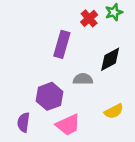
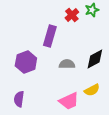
black diamond: (110, 59) -> (95, 59), moved
purple hexagon: (49, 96) -> (26, 62), moved
pink trapezoid: (68, 125) -> (69, 101), moved

